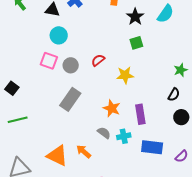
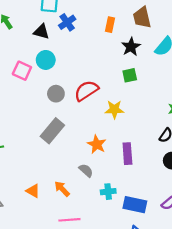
red semicircle: (98, 60) -> (86, 91), size x1.6
pink square: (49, 61) -> (22, 71), moved
cyan cross: (124, 136) -> (108, 192), moved
blue rectangle: (152, 147) -> (135, 205), moved
orange triangle: (57, 156) -> (33, 191), size x0.6

